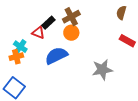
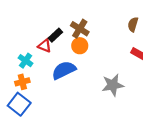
brown cross: (71, 17) -> (80, 29), turned -30
orange cross: (16, 57) -> (22, 82), moved

